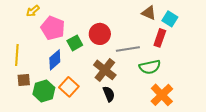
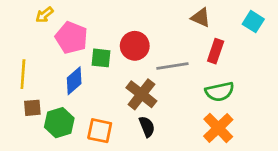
cyan square: (170, 19) -> (253, 22), moved
green square: (75, 43) -> (101, 58), turned 35
green semicircle: (150, 67) -> (220, 92), moved
orange square: (69, 87) -> (100, 131), moved, turned -30

